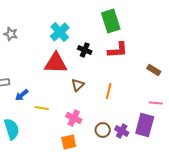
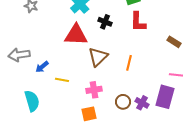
red L-shape: (118, 50) -> (138, 22), turned 95
brown triangle: (78, 85) -> (98, 57), size x1.5
pink cross: (74, 118) -> (94, 90), turned -35

